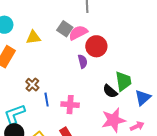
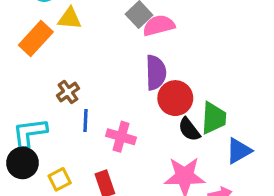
yellow triangle: (33, 37) -> (70, 18), moved
red circle: (96, 46) -> (175, 98), moved
purple semicircle: (83, 61) -> (156, 73), size x1.5

